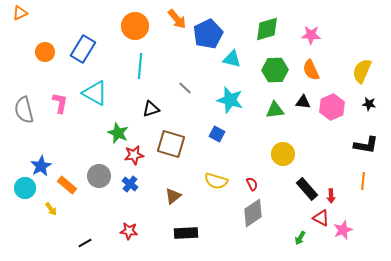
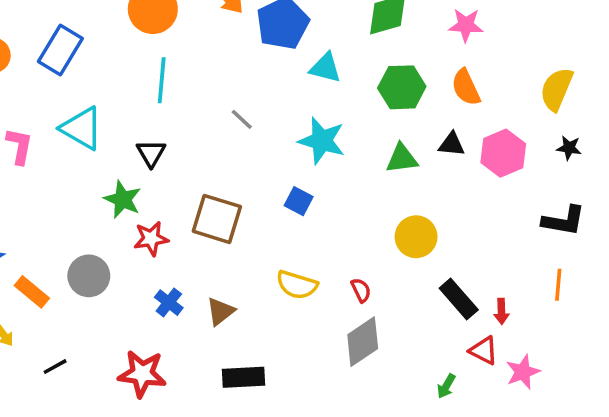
black triangle: (151, 109) -> (151, 153), moved, turned -42
blue cross: (130, 184) -> (169, 303), moved
red star: (129, 231) -> (142, 374), size x1.5
black line: (85, 243) -> (55, 367), moved

